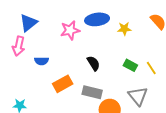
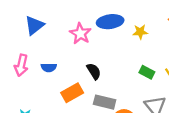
pink star: (70, 30) -> (80, 34), turned -30
pink arrow: (19, 46) -> (21, 65), moved
black semicircle: (93, 63) -> (94, 71), moved

